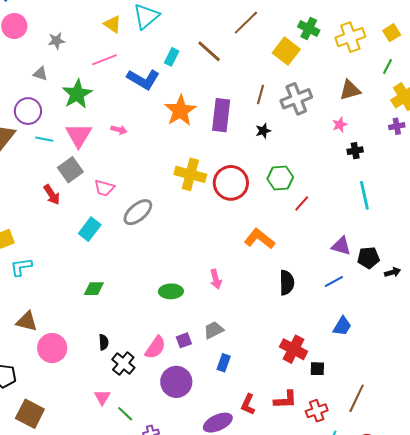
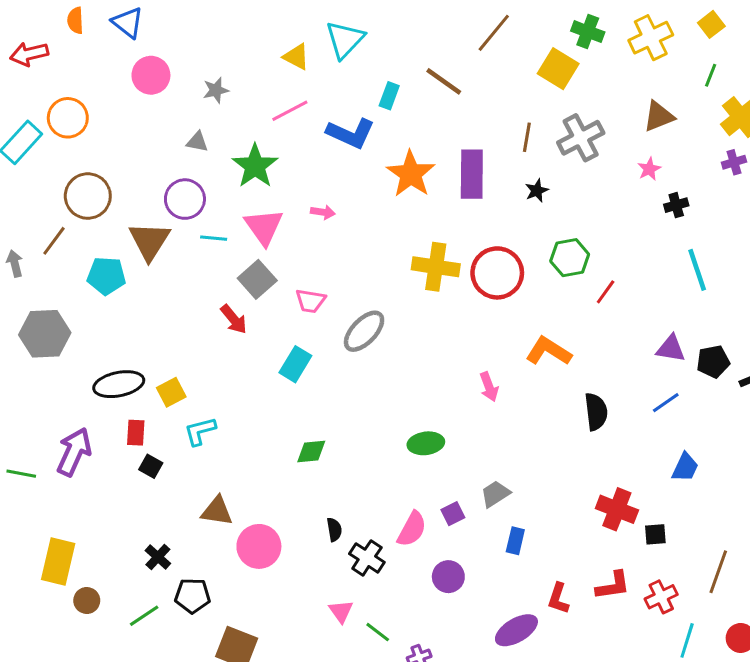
pink arrow: (216, 279) -> (489, 387), moved
purple circle: (176, 382) -> (448, 577), size x0.7

